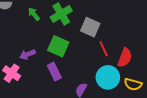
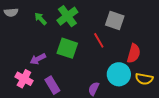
gray square: (90, 27) -> (115, 20), moved
red line: (104, 49) -> (99, 40), moved
purple rectangle: (54, 72) -> (52, 85), moved

